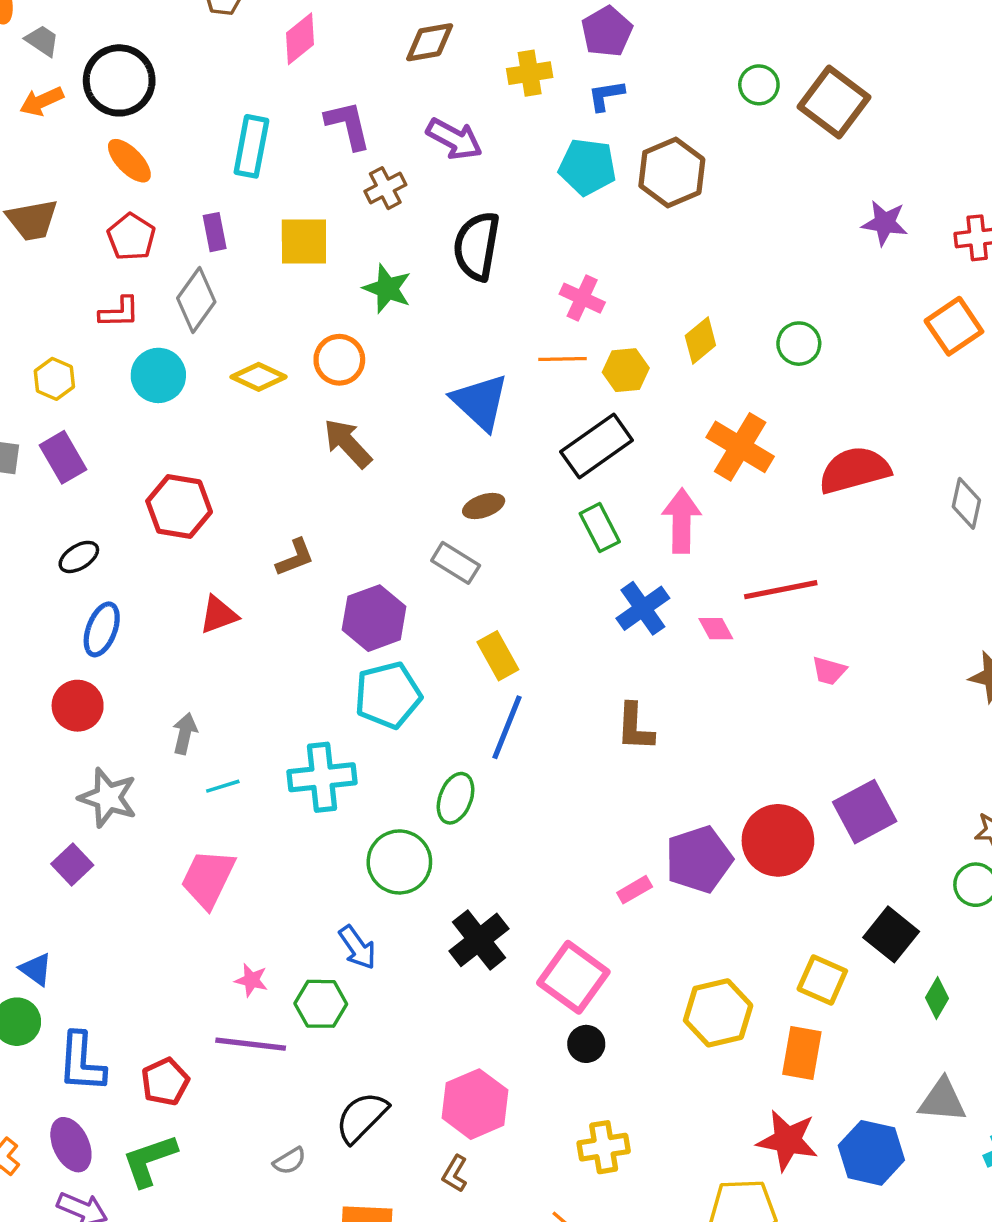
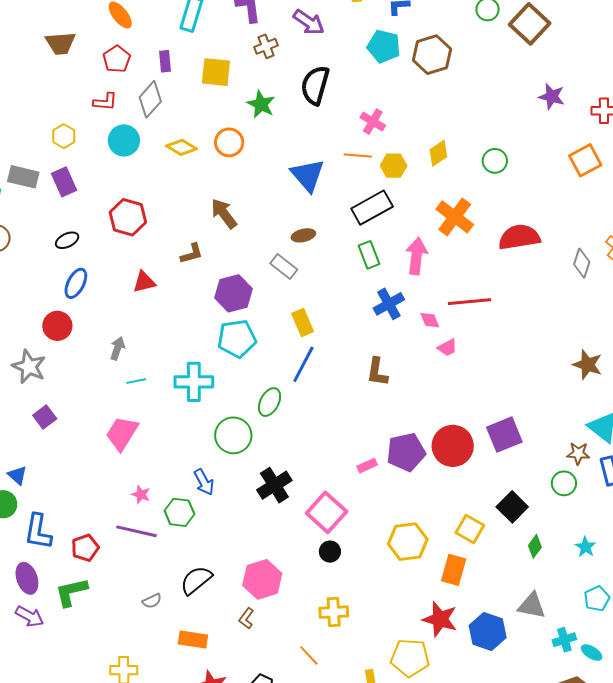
brown arrow: (348, 443) -> (224, 214), moved
pink trapezoid: (829, 671) -> (447, 348), moved, turned -50
gray star: (108, 798) -> (29, 367), moved

